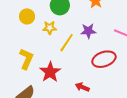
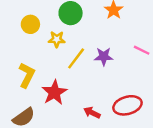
purple star: (88, 31) -> (104, 56), moved
red ellipse: (104, 59) -> (127, 105), moved

